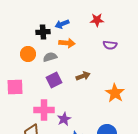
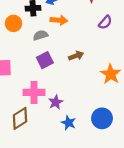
purple semicircle: (110, 45) -> (105, 22), turned -56
orange circle: (28, 54) -> (14, 23), moved

